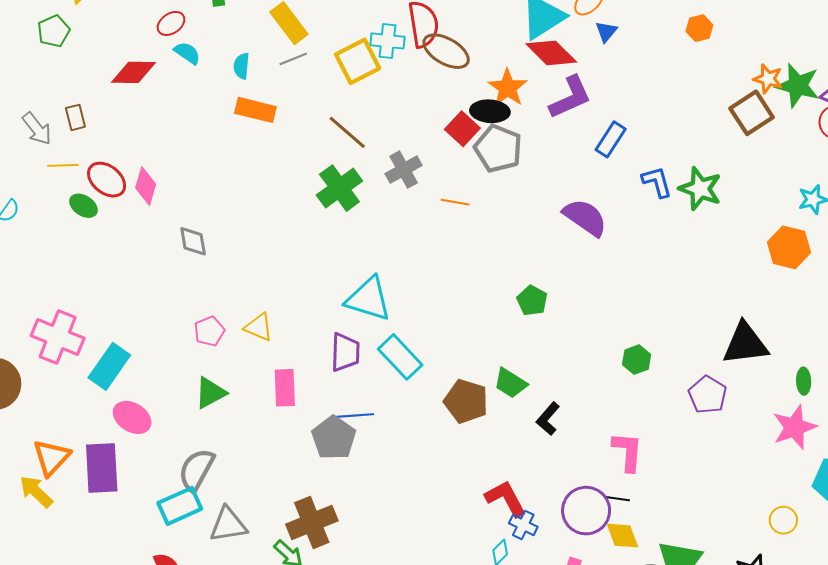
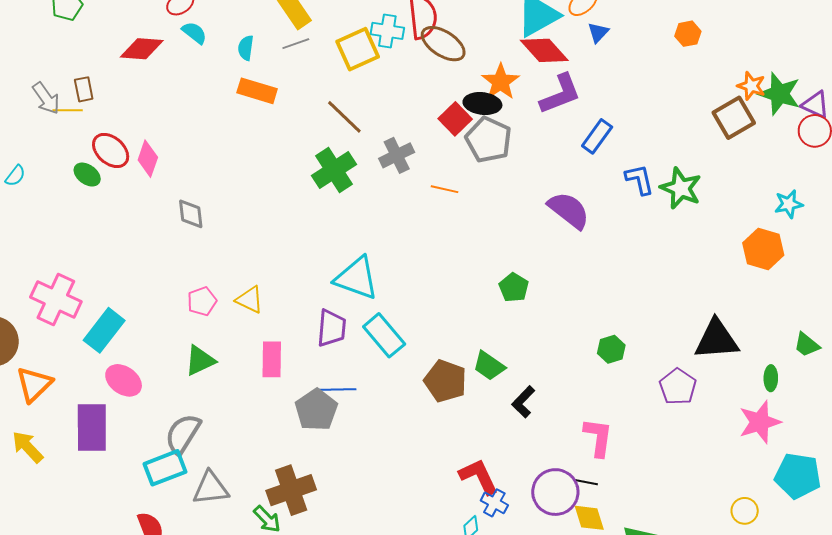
yellow line: (63, 165) -> (68, 110), moved
orange triangle: (51, 457) -> (34, 384), moved

